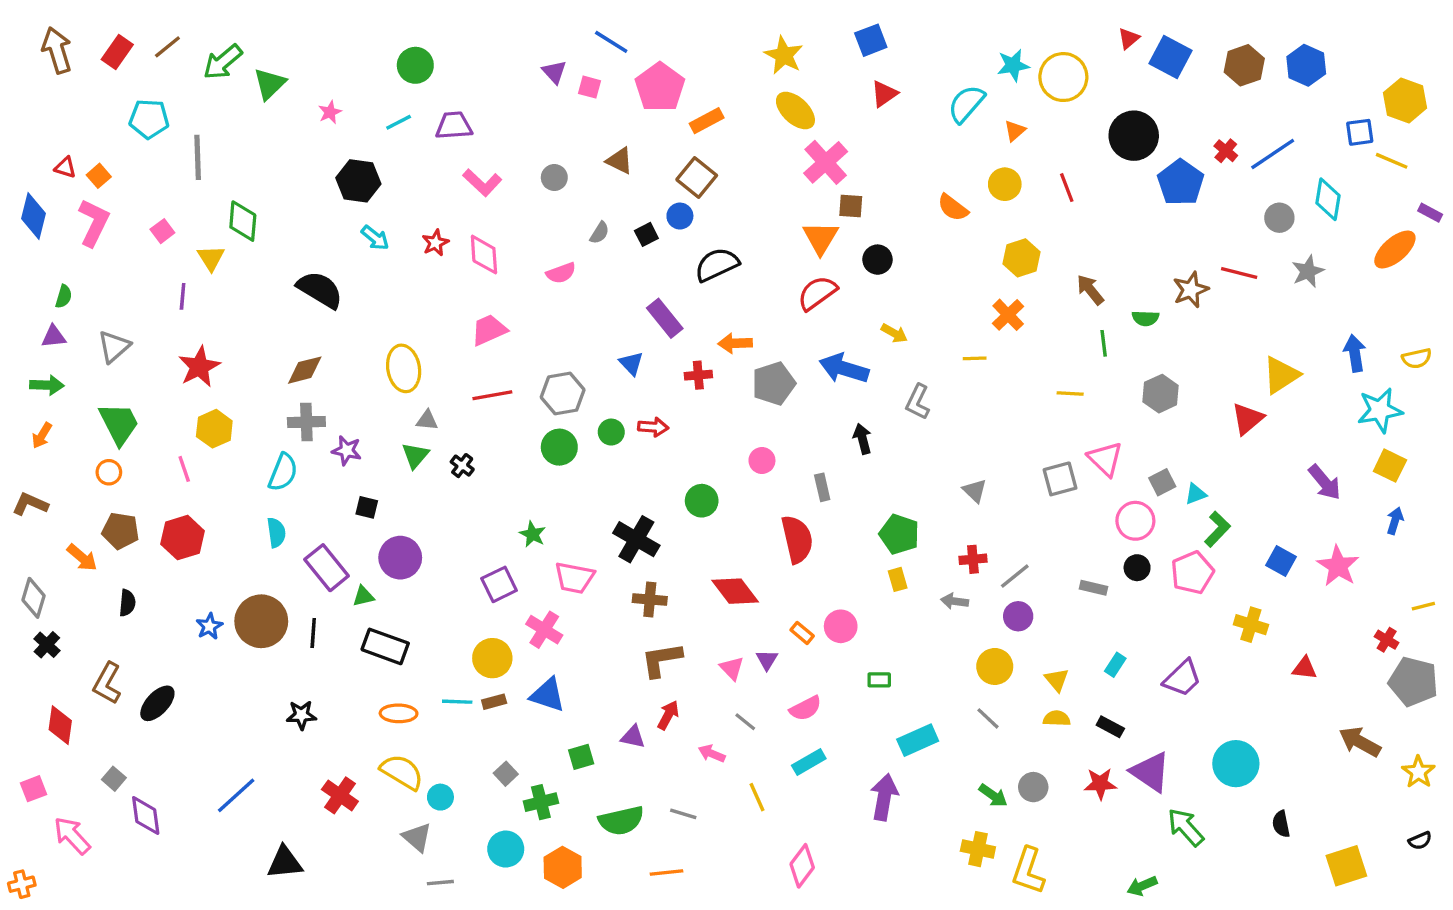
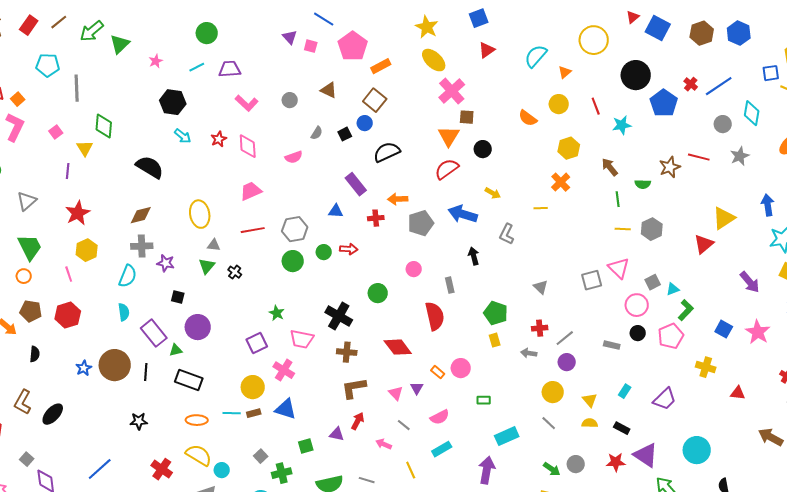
cyan star: (1013, 65) -> (622, 125), moved
blue triangle: (631, 363) -> (336, 211), turned -42
yellow line: (1070, 394) -> (623, 229), moved

